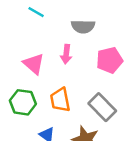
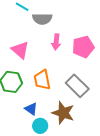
gray semicircle: (83, 26) -> (42, 19), moved
pink arrow: (66, 54) -> (56, 42), moved

